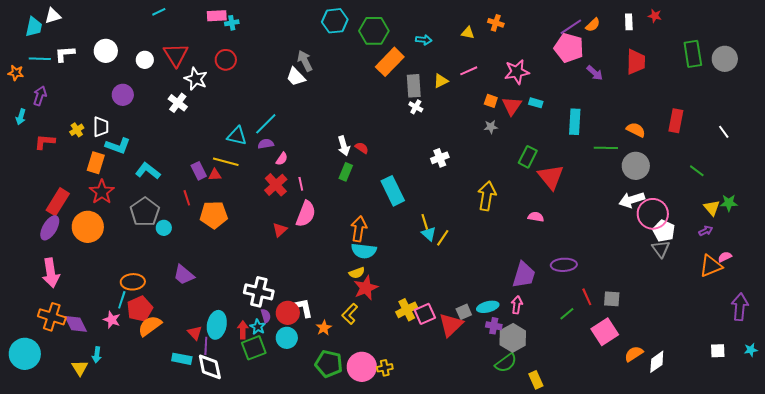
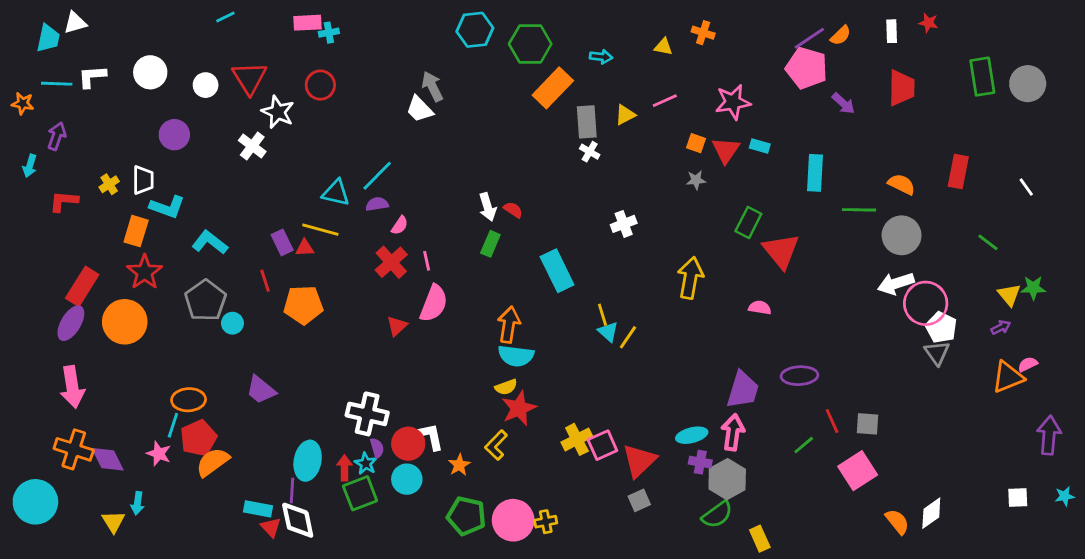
pink arrow: (517, 305) -> (733, 432), size x1.4
gray square: (464, 312) -> (639, 500), moved
red triangle: (195, 333) -> (271, 527), moved
orange semicircle: (634, 354) -> (897, 522), moved, turned 84

